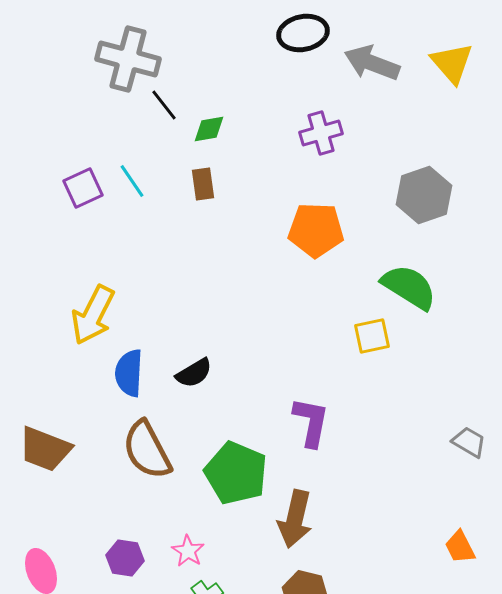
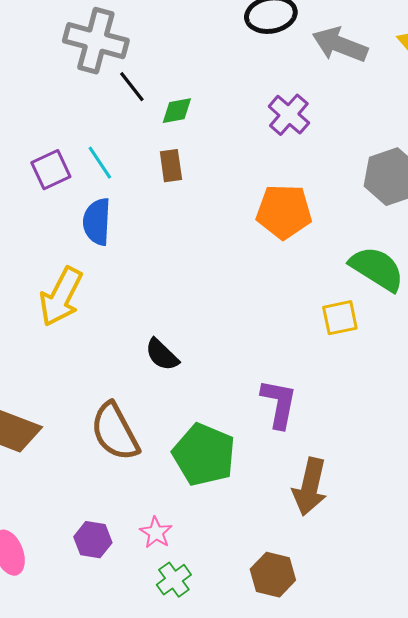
purple cross: (321, 133) -> (289, 115), turned -33
blue semicircle: (129, 373) -> (97, 222), moved
black semicircle: (194, 373) -> (162, 355), turned 75
brown arrow: (295, 519) -> (310, 487), moved

